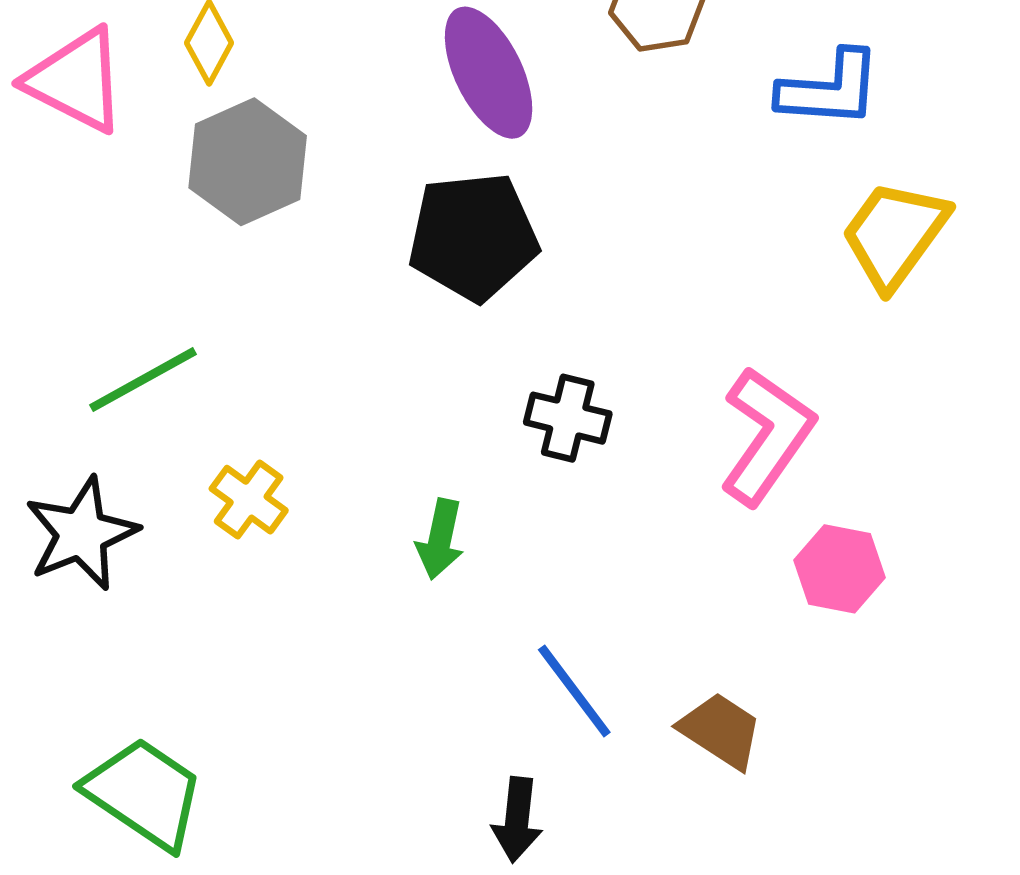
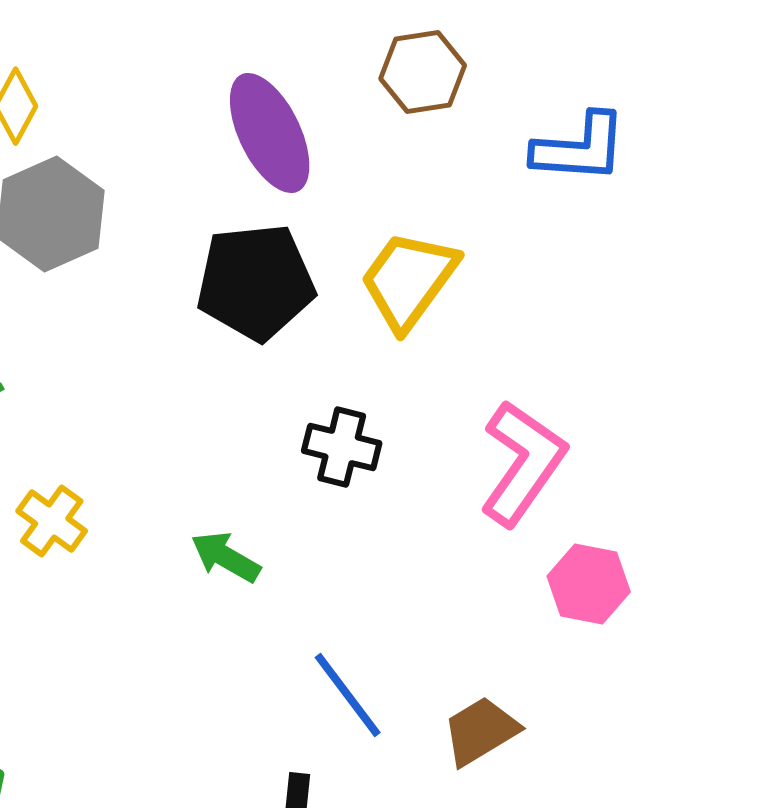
yellow trapezoid: (895, 234) -> (409, 280), moved
green arrow: (440, 539) -> (226, 557), turned 108
brown trapezoid: (721, 731) -> (481, 731), turned -64

